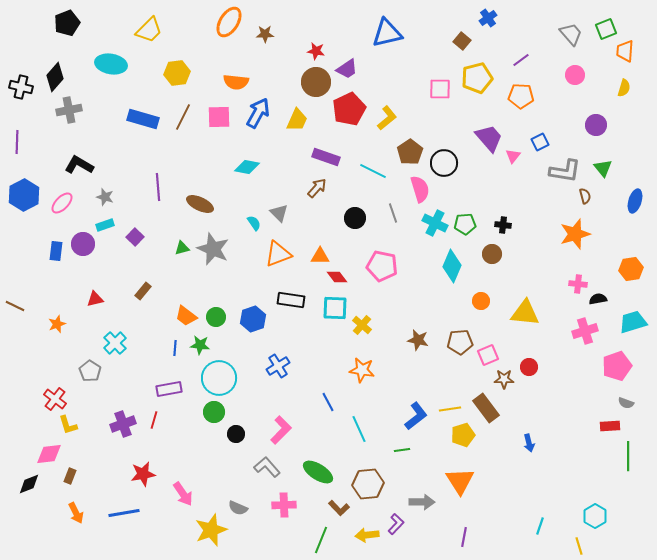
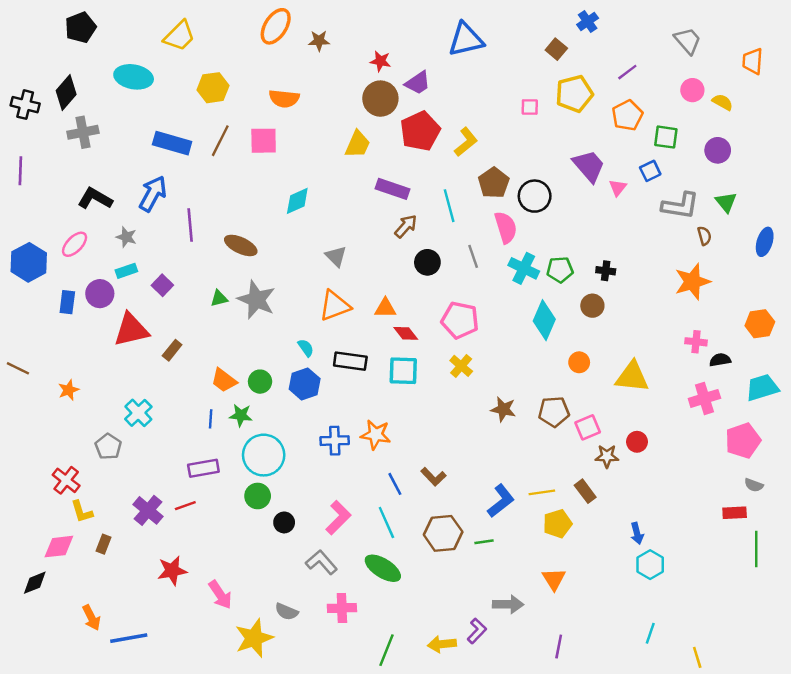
green square: (606, 29) -> (666, 137), moved, turned 30
yellow semicircle: (624, 88) -> (722, 102), moved, turned -78
pink square: (440, 89) -> (530, 107), size x0.7
orange pentagon: (521, 96) -> (627, 115), turned -30
blue arrow: (258, 113) -> (153, 194), moved
cyan diamond: (247, 167) -> (297, 201), turned -35
cyan line: (373, 171) -> (449, 206), turned 48
brown arrow: (317, 188) -> (406, 226), moved
blue hexagon: (24, 195) -> (29, 262), moved
cyan semicircle: (254, 223) -> (306, 348), moved
red triangle: (95, 299) -> (131, 330), moved, size x1.8
yellow cross: (362, 325) -> (461, 366), moved
blue cross: (278, 366) -> (335, 441), turned 30
orange star: (362, 370) -> (376, 435), moved
brown rectangle: (486, 408) -> (585, 491), size x0.7
red line: (154, 420) -> (185, 506), turned 54
purple cross: (123, 424) -> (148, 510), turned -30
cyan line: (359, 429) -> (386, 522), moved
brown rectangle: (70, 476) -> (103, 544), moved
orange triangle: (460, 481) -> (554, 579), size x0.7
brown hexagon: (368, 484) -> (443, 533), moved
brown L-shape: (339, 508) -> (433, 477), moved
blue line: (124, 513) -> (129, 638), moved
cyan hexagon: (595, 516) -> (650, 565), moved

